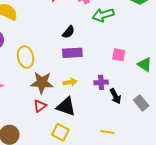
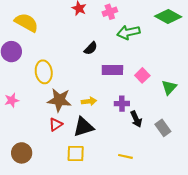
purple rectangle: (72, 53) -> (112, 70), moved
pink square: (119, 55) -> (142, 75), turned 32
green triangle: (145, 64) -> (169, 87), turned 35
black triangle: (66, 107) -> (83, 127), turned -40
yellow square: (60, 132) -> (76, 154), turned -30

